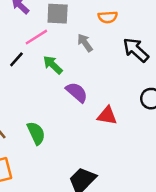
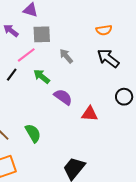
orange semicircle: (108, 17) -> (104, 30), moved

